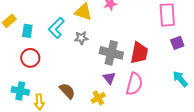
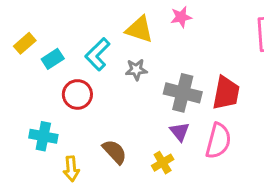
cyan rectangle: (27, 31) -> (53, 59), turned 48
red circle: (30, 58) -> (77, 94), moved
cyan cross: (20, 91) -> (43, 136), moved

